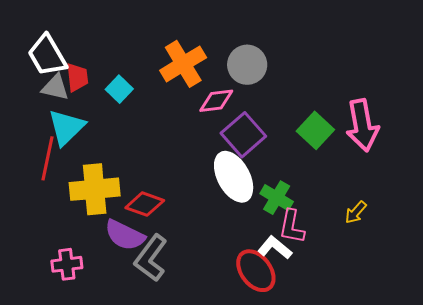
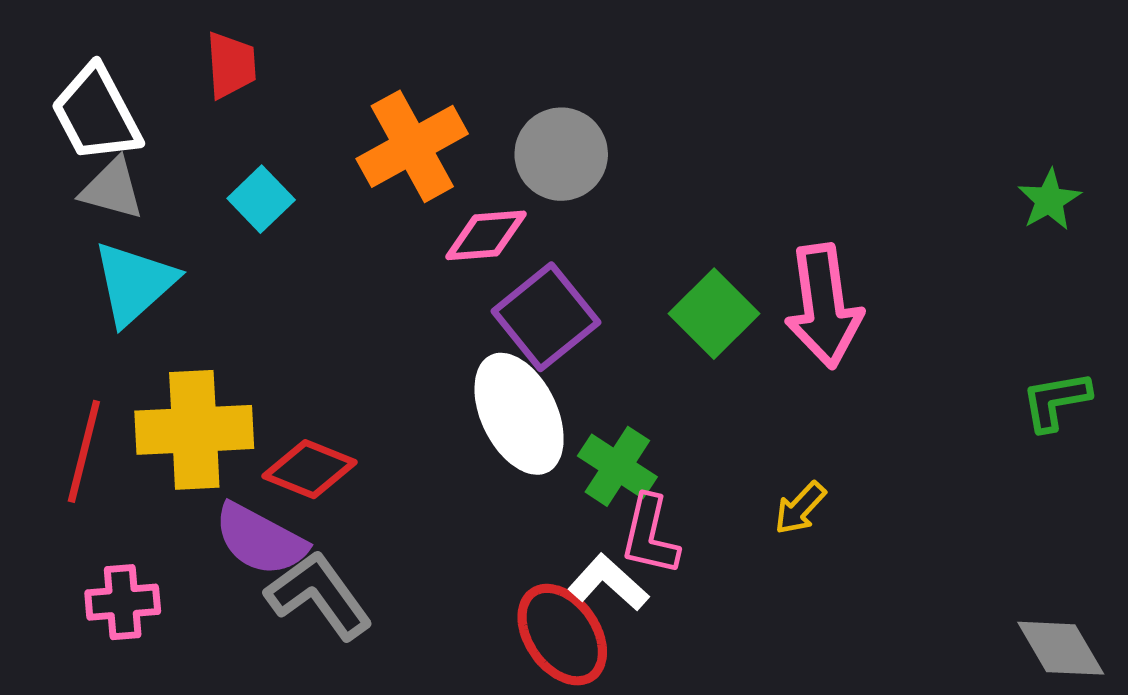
red trapezoid: (77, 77) -> (231, 65), moved
red line: (47, 158) -> (84, 451), moved
gray L-shape: (151, 258) -> (319, 595), turned 105

